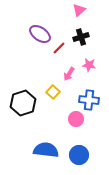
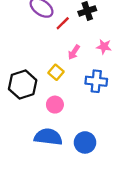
pink star: (89, 65) -> (104, 47), moved
pink circle: (76, 119) -> (55, 105), moved

